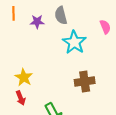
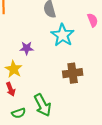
purple star: (37, 22) -> (27, 48), moved

